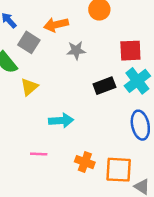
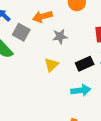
yellow triangle: (29, 87) -> (51, 65), moved
cyan arrow: (61, 120) -> (81, 90), moved

